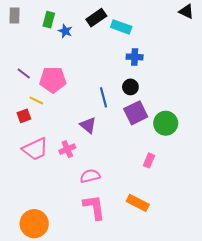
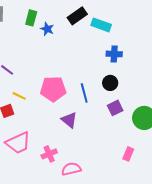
pink pentagon: (53, 80) -> (53, 89), moved
purple square: (136, 113) -> (115, 108), size x0.7
pink cross: (67, 149) -> (49, 154), moved

